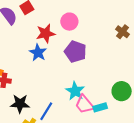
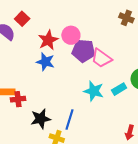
pink circle: (69, 22) -> (71, 35), moved
pink trapezoid: (84, 104) -> (101, 58), moved
cyan rectangle: (100, 107) -> (119, 89), moved

